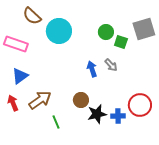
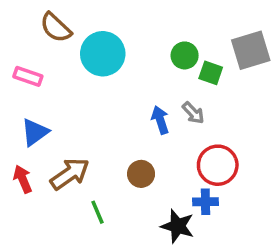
pink rectangle: (16, 44) -> (28, 76), size x0.7
red circle: (140, 105) -> (218, 165), moved
black star: (97, 114) -> (178, 226), moved, turned 30

